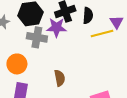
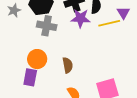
purple star: (57, 28) -> (81, 18), moved
orange circle: (17, 64) -> (37, 59), moved

